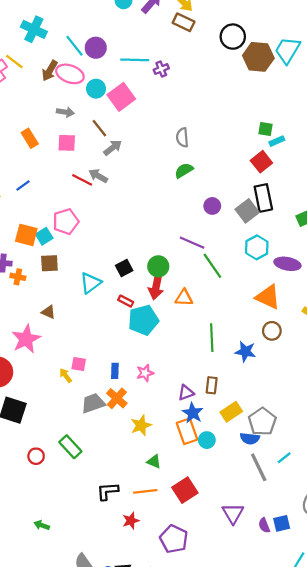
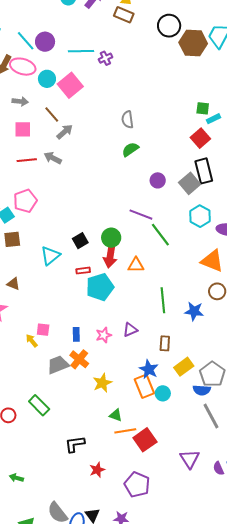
red line: (82, 180) -> (27, 160), moved, turned -30
red rectangle: (126, 301) -> (83, 271), turned -32
purple triangle: (186, 393) -> (130, 330), moved
orange line: (145, 491) -> (125, 431), moved

